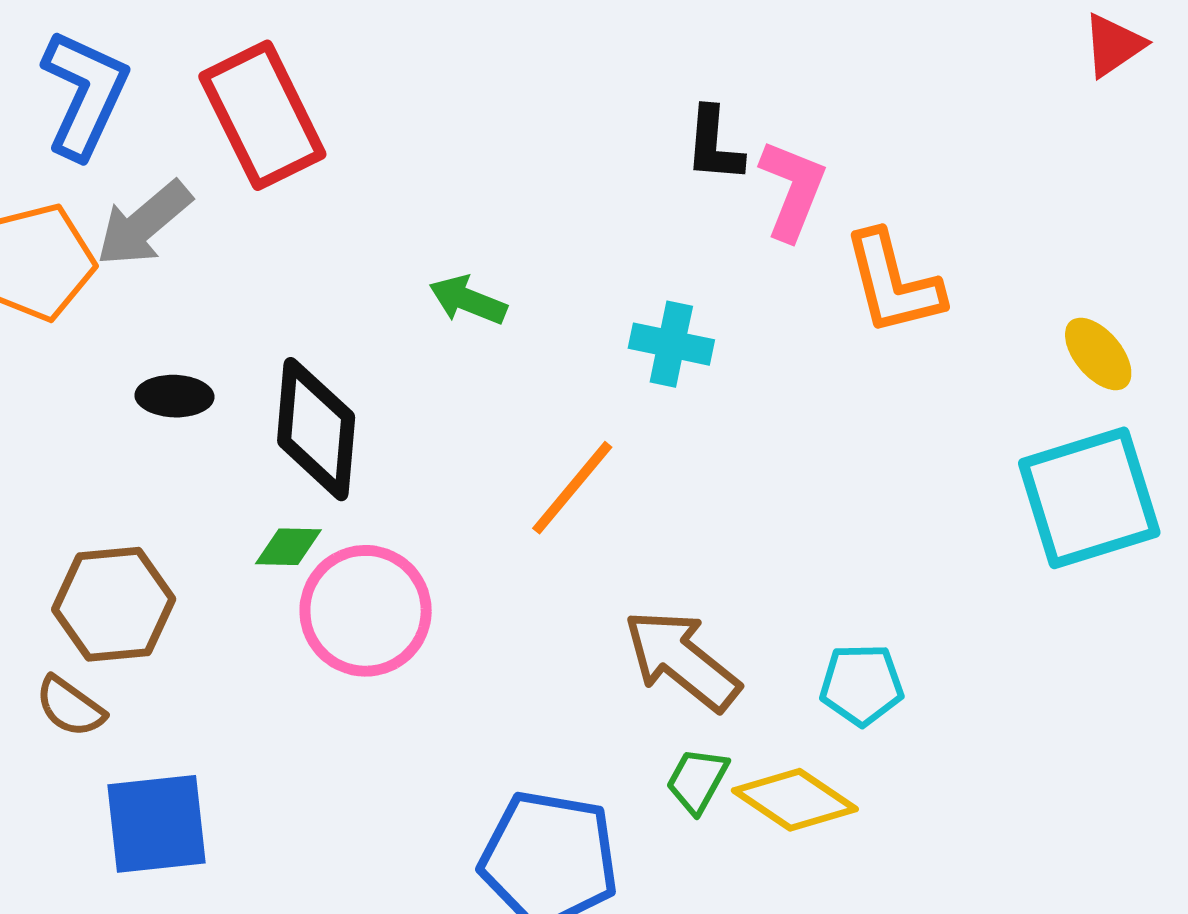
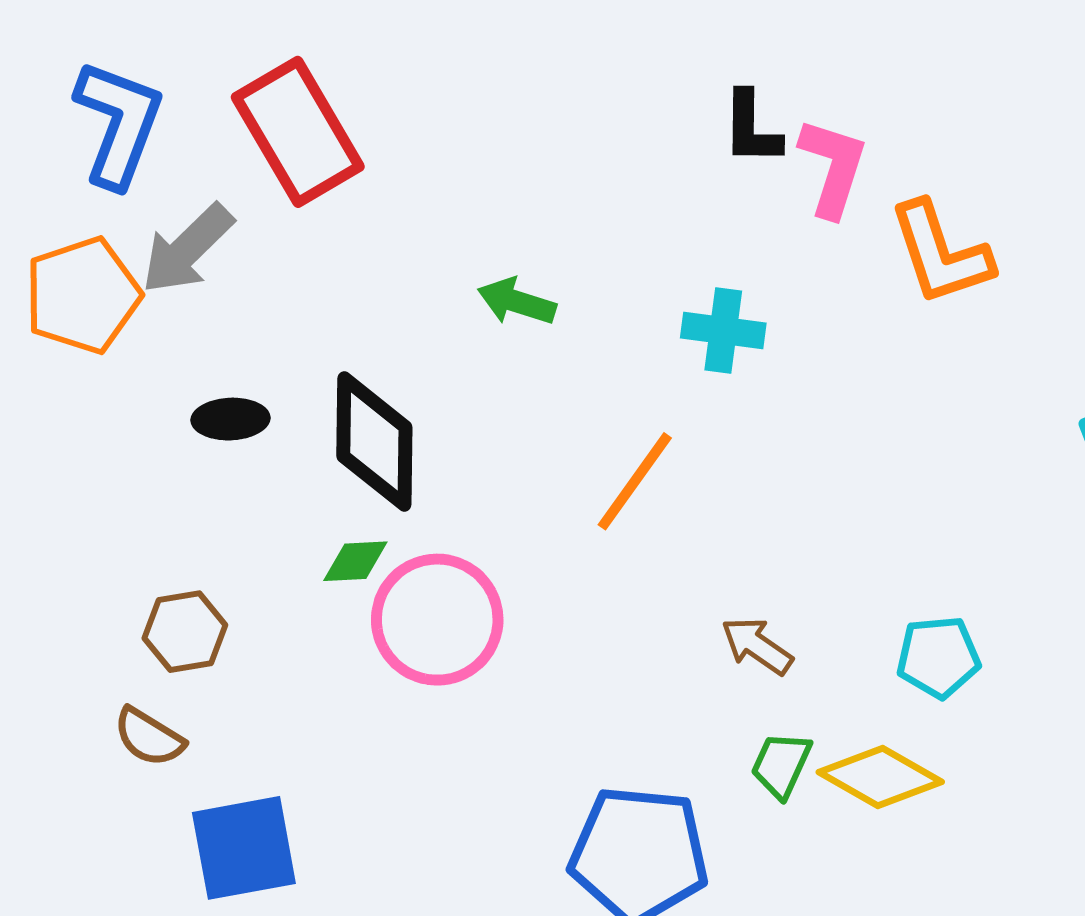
brown hexagon: (114, 604) -> (185, 632), size x0.7
brown arrow: (682, 660) -> (757, 646), size x0.6

